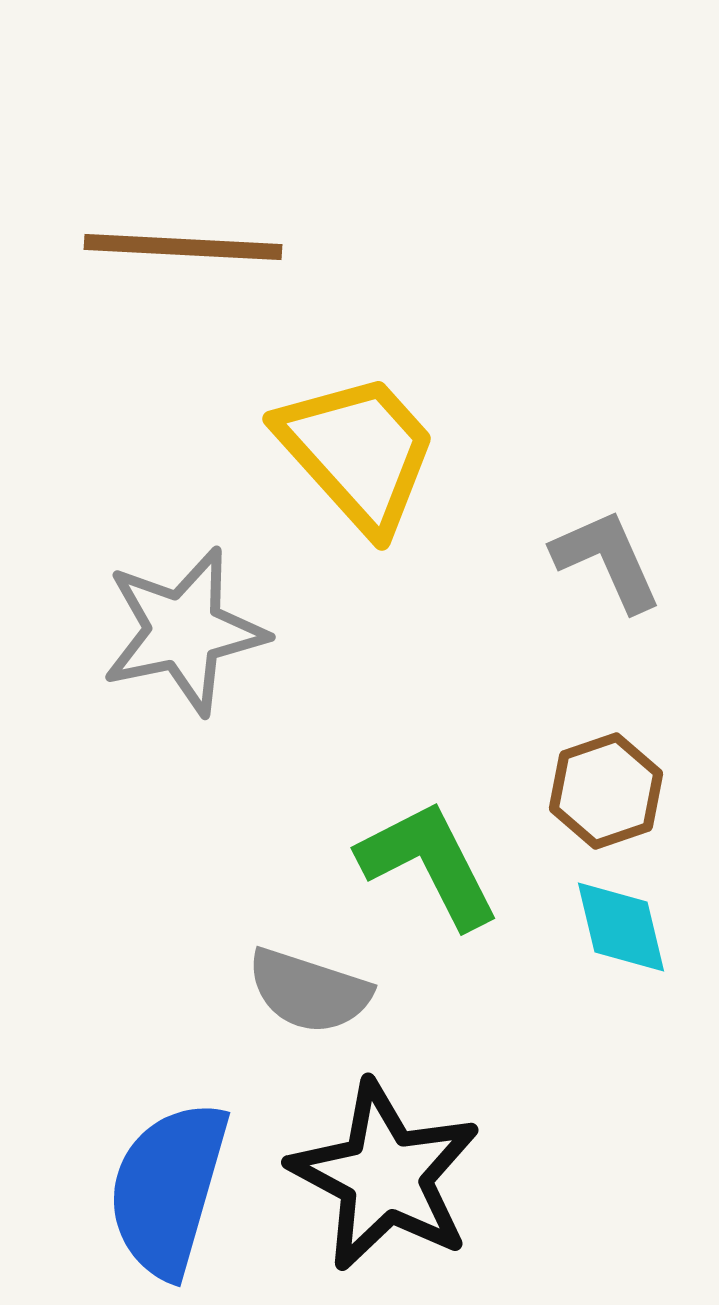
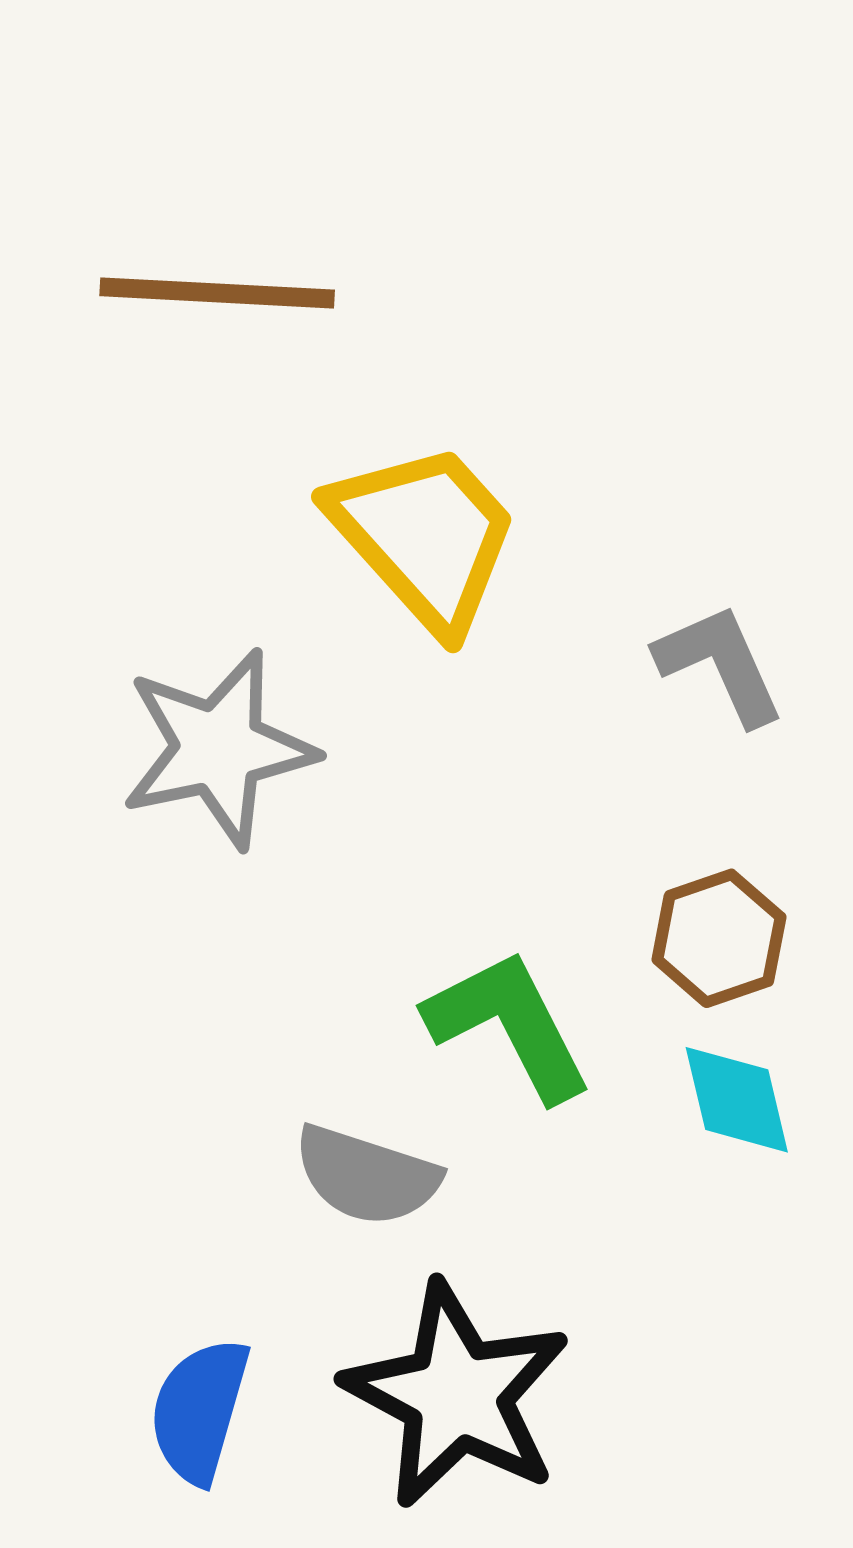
blue semicircle: (168, 1189) -> (199, 1411), size x0.7

